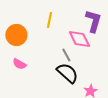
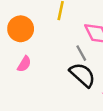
pink semicircle: (19, 64) -> (24, 64), turned -88

